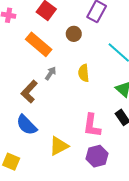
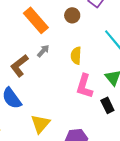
pink L-shape: (92, 125) -> (84, 86), moved
yellow triangle: (59, 146) -> (40, 124), turned -30

